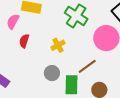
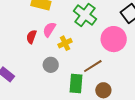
pink semicircle: (13, 21) -> (49, 29), moved
gray circle: (52, 73) -> (51, 65), moved

